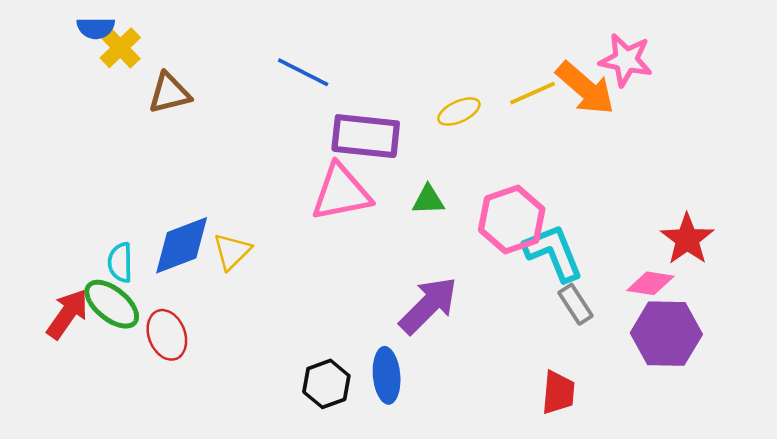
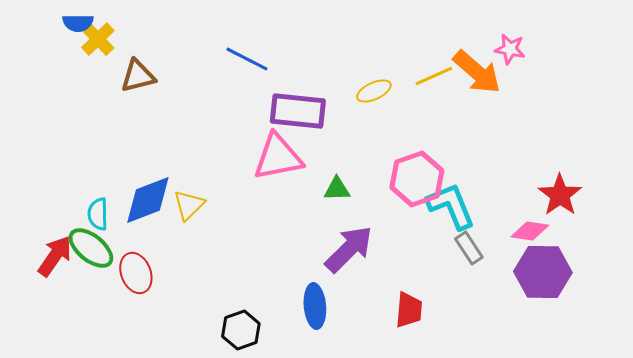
pink star: (626, 60) -> (510, 49), size x0.7
green triangle: (428, 200) -> (337, 189), moved
black hexagon: (326, 384) -> (241, 330), moved
red trapezoid: (558, 393) -> (409, 310), moved

